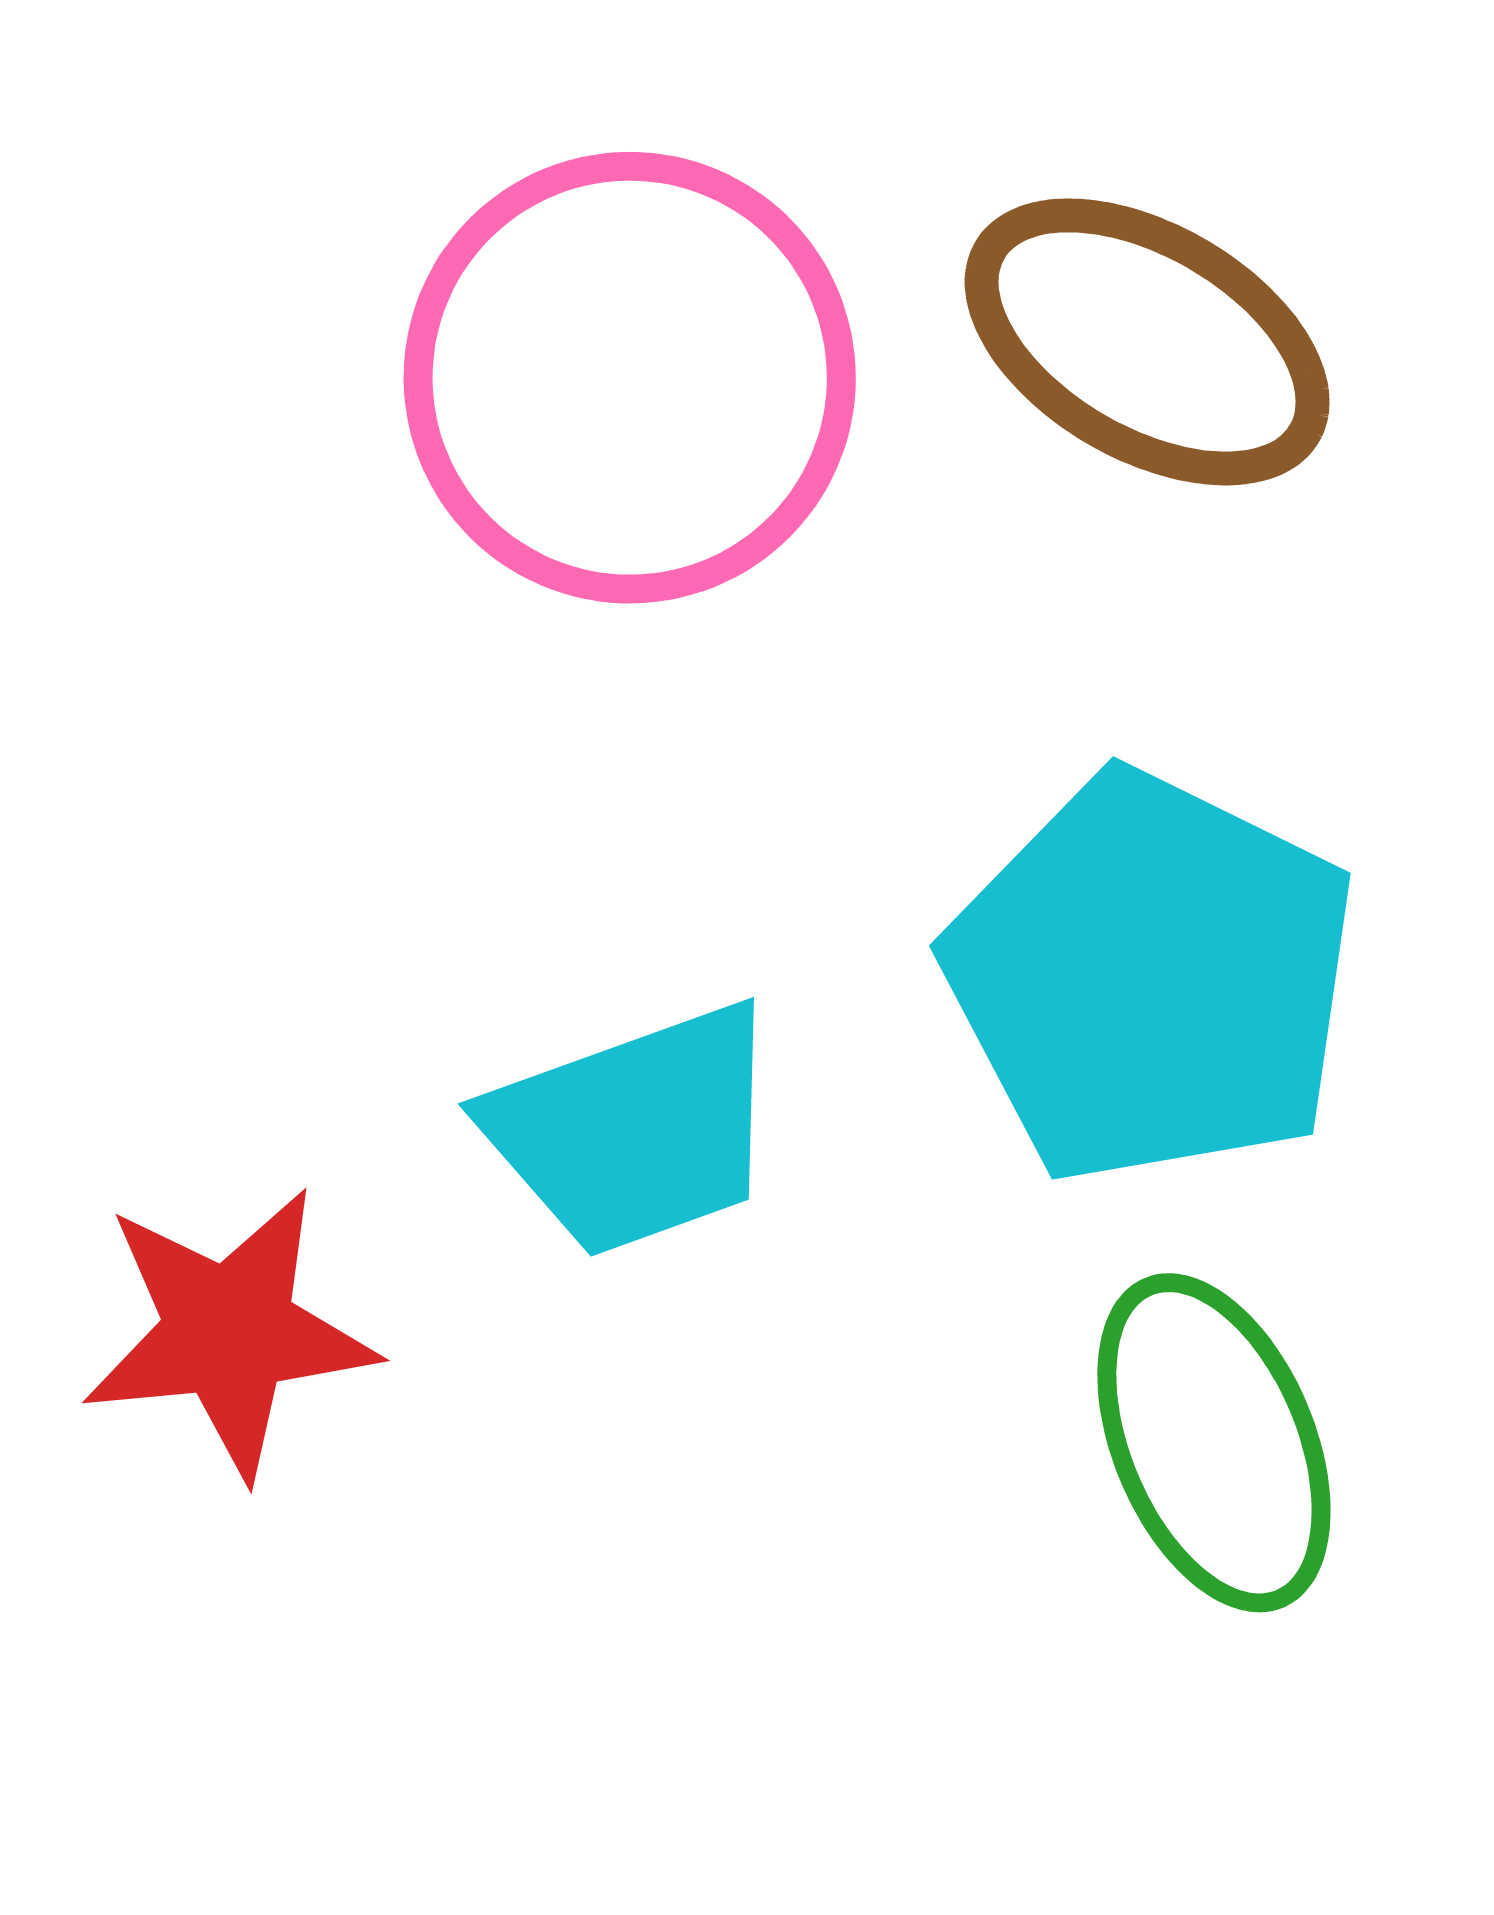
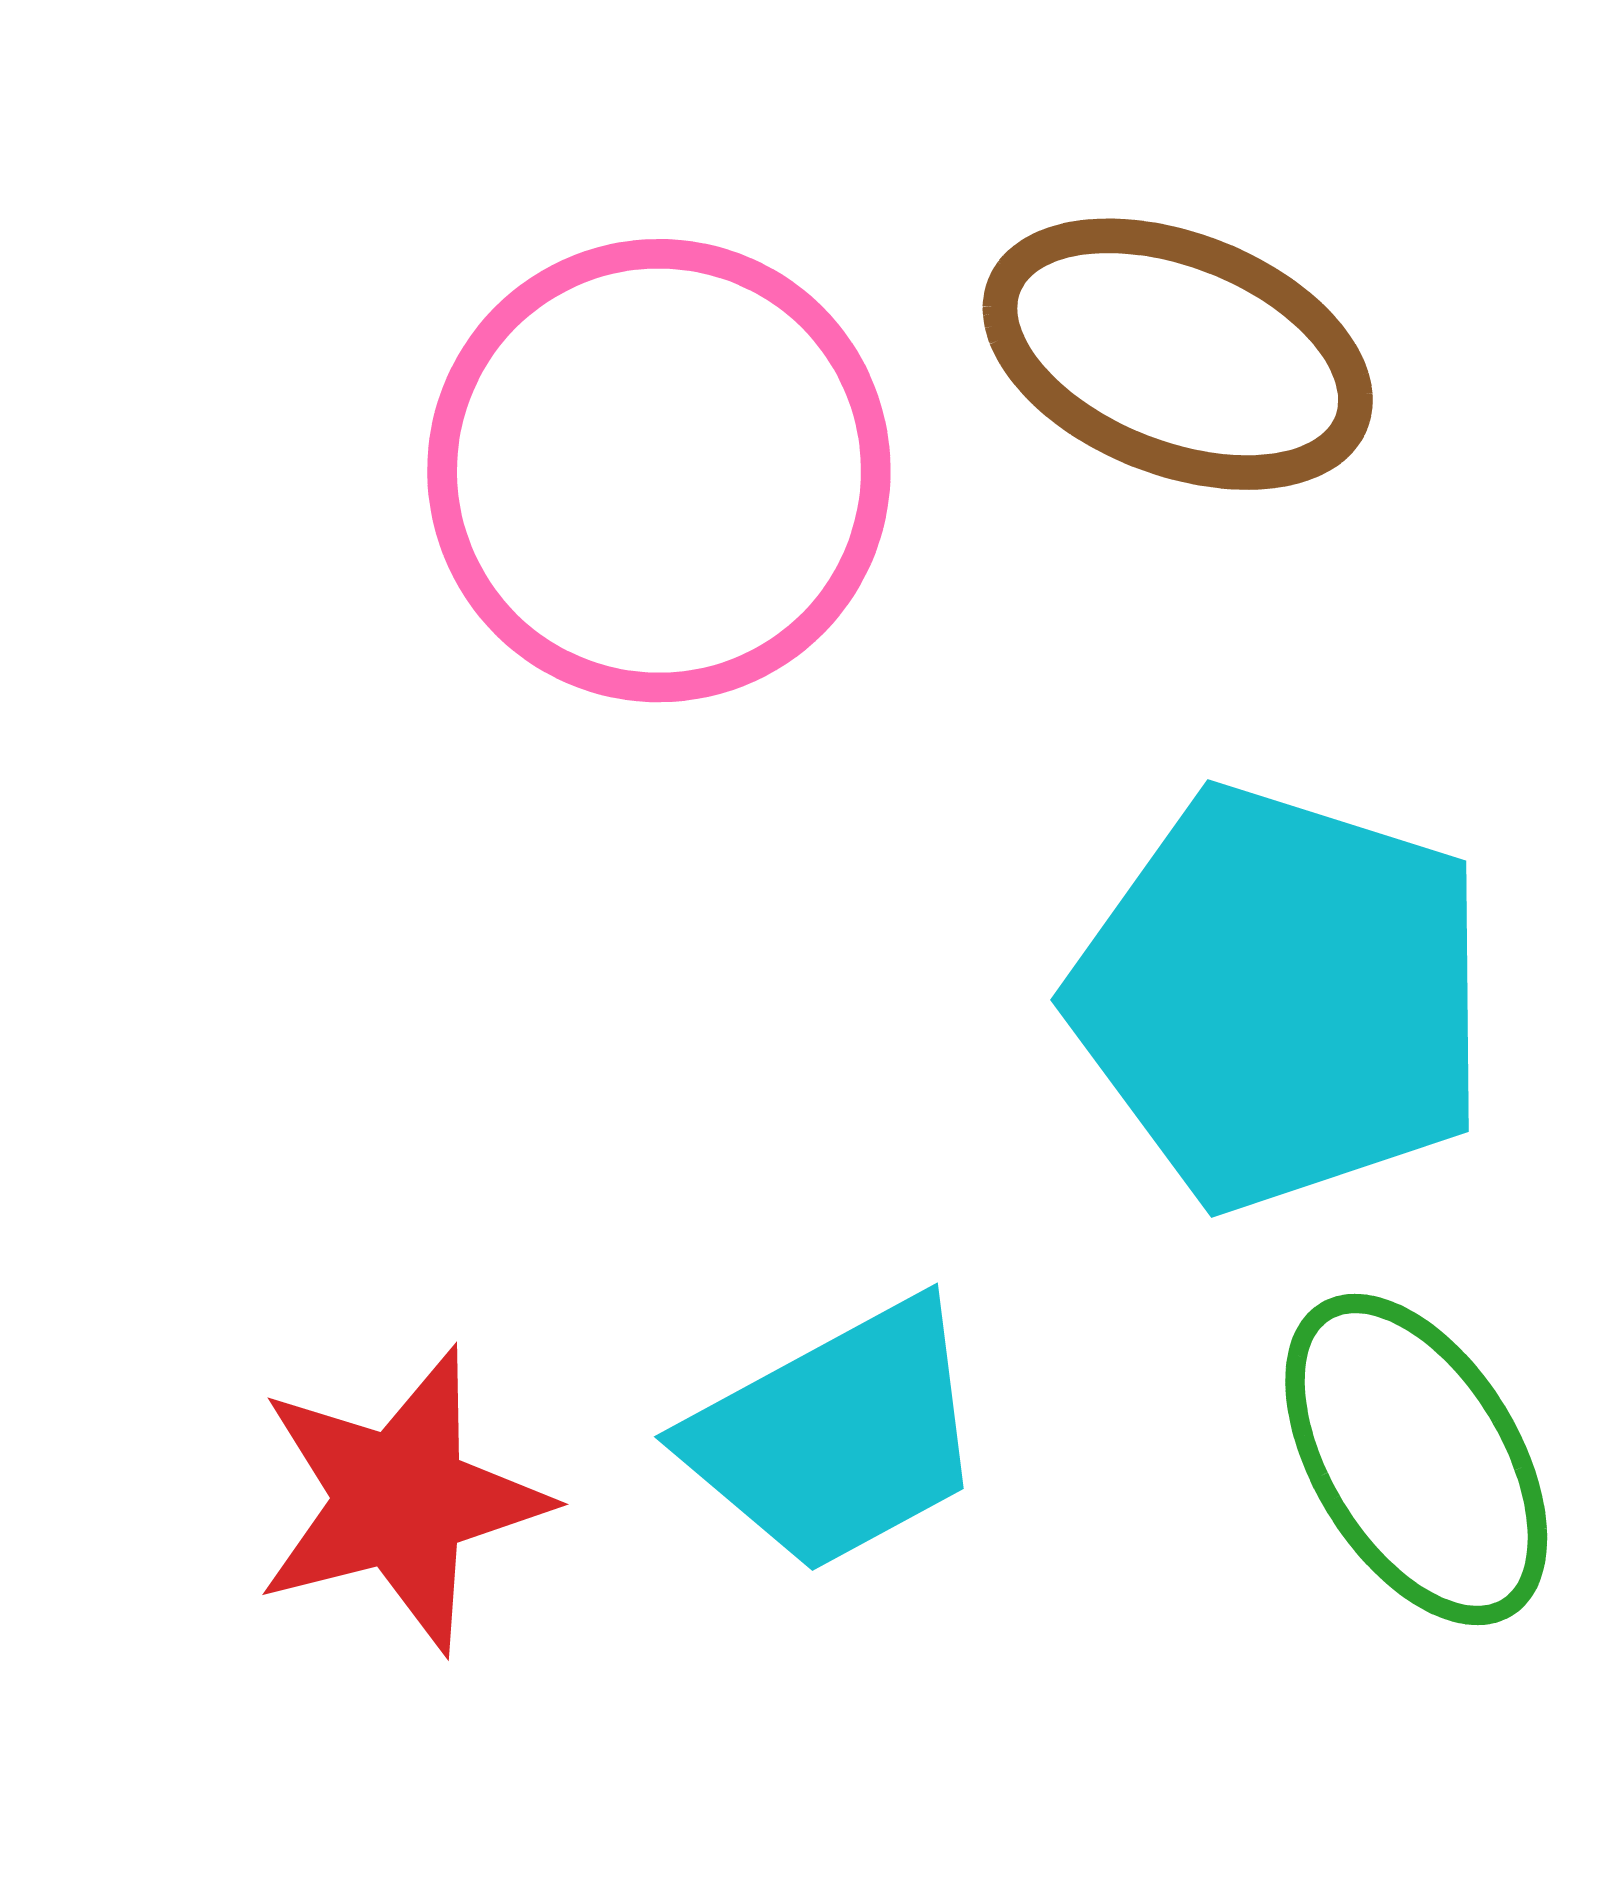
cyan trapezoid: (634, 1130) -> (837, 1436), moved

